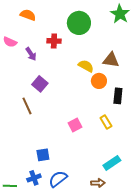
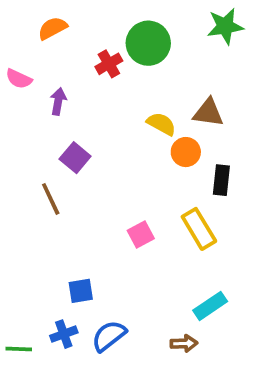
green star: (120, 14) -> (225, 26), turned 30
orange semicircle: (28, 15) -> (53, 28), turned -49
red cross: (54, 41) -> (109, 64), moved, turned -32
purple arrow: (31, 54) -> (58, 101), turned -136
yellow rectangle: (106, 122) -> (199, 229), size x1.5

